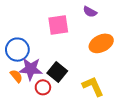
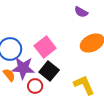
pink square: (58, 25) -> (45, 47), moved, turned -30

